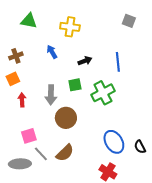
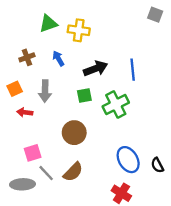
green triangle: (29, 21) -> (48, 24), moved, turned -30
gray square: (129, 21) -> (155, 15), moved
brown cross: (16, 56) -> (27, 57), moved
black arrow: (85, 61) -> (96, 69), size x1.5
gray arrow: (51, 95) -> (45, 91), moved
red arrow: (22, 100) -> (25, 112), turned -80

